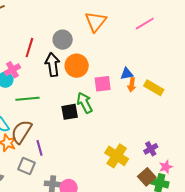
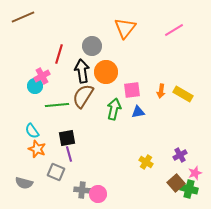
blue triangle: (127, 74) -> (138, 112), moved
green arrow: (85, 103) -> (114, 109), turned 40
black square: (70, 112) -> (67, 138), moved
brown semicircle: (21, 132) -> (83, 96), moved
yellow cross: (117, 156) -> (146, 162), size x0.6

